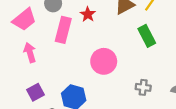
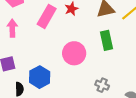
green rectangle: (147, 36) -> (107, 40), moved

